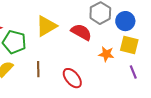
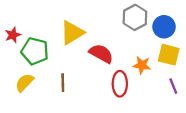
red semicircle: (81, 32) -> (101, 54), moved
red ellipse: (72, 78) -> (120, 84), moved, turned 40

